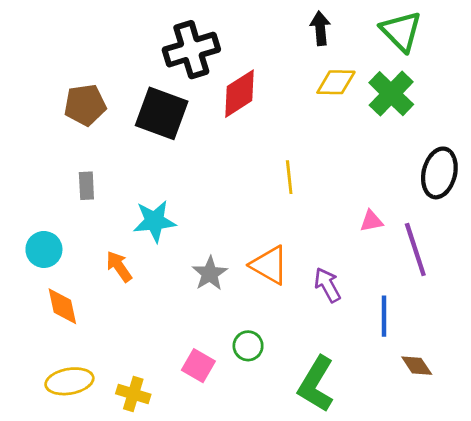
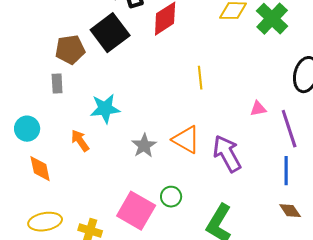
brown pentagon: (85, 105) -> (70, 50), moved
black square: (162, 113) -> (110, 33), turned 33
purple arrow: (327, 285) -> (227, 154), size x1.5
blue line: (384, 316) -> (286, 171), moved
pink square: (198, 366) -> (136, 211), size x1.6

